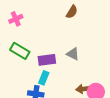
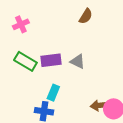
gray triangle: (73, 54) -> (78, 61), moved
purple rectangle: (47, 60) -> (51, 60), moved

